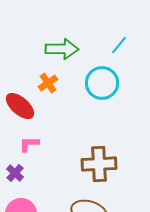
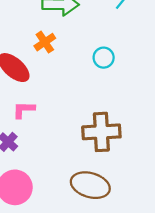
cyan circle: (102, 83) -> (104, 58), moved, size x0.6

